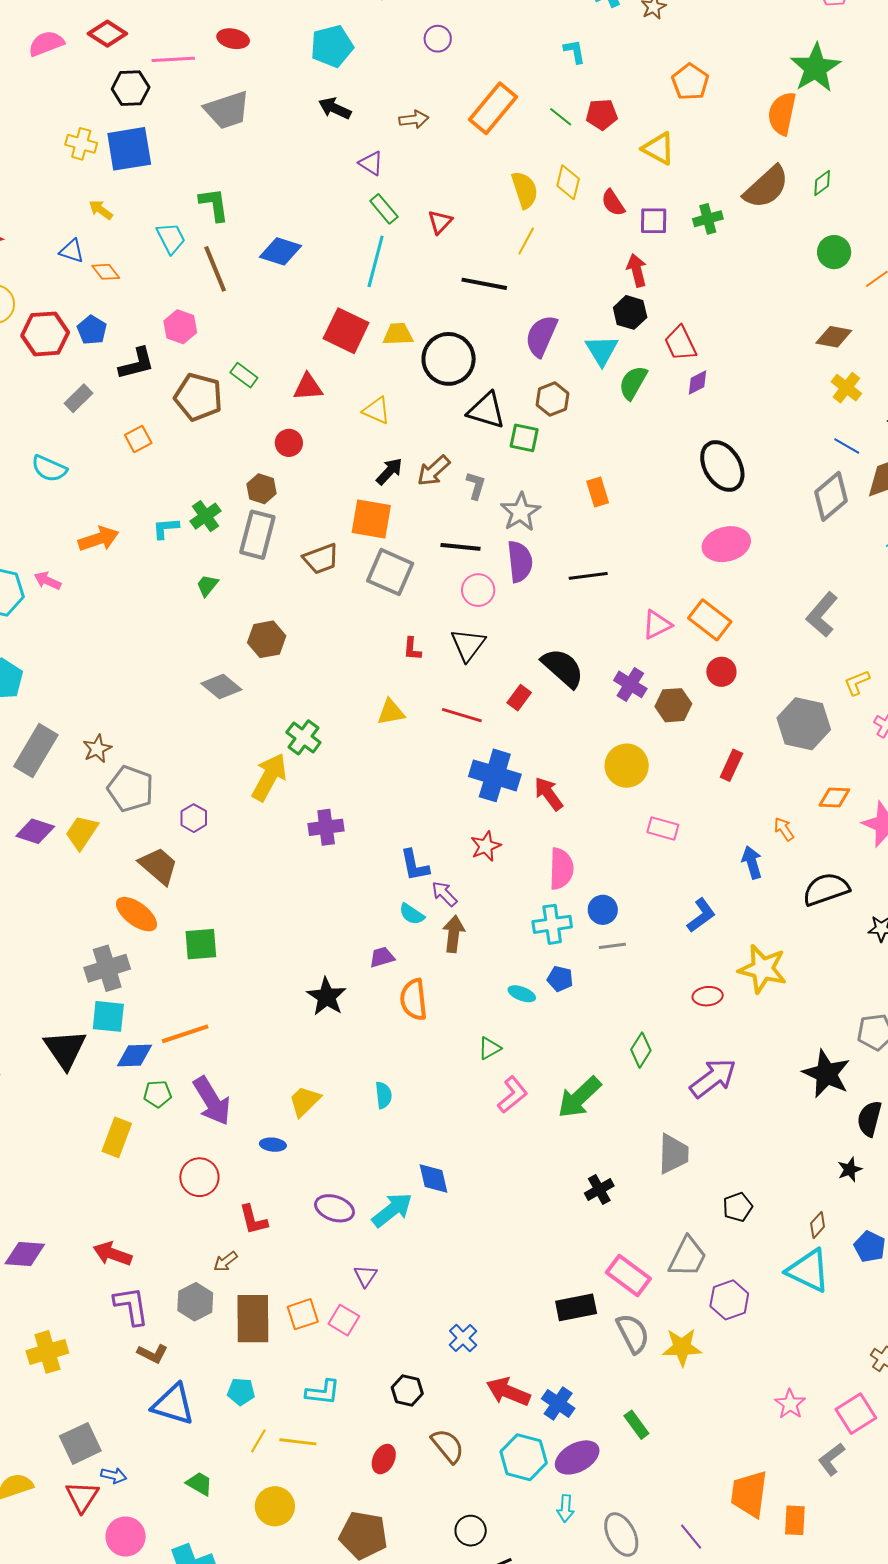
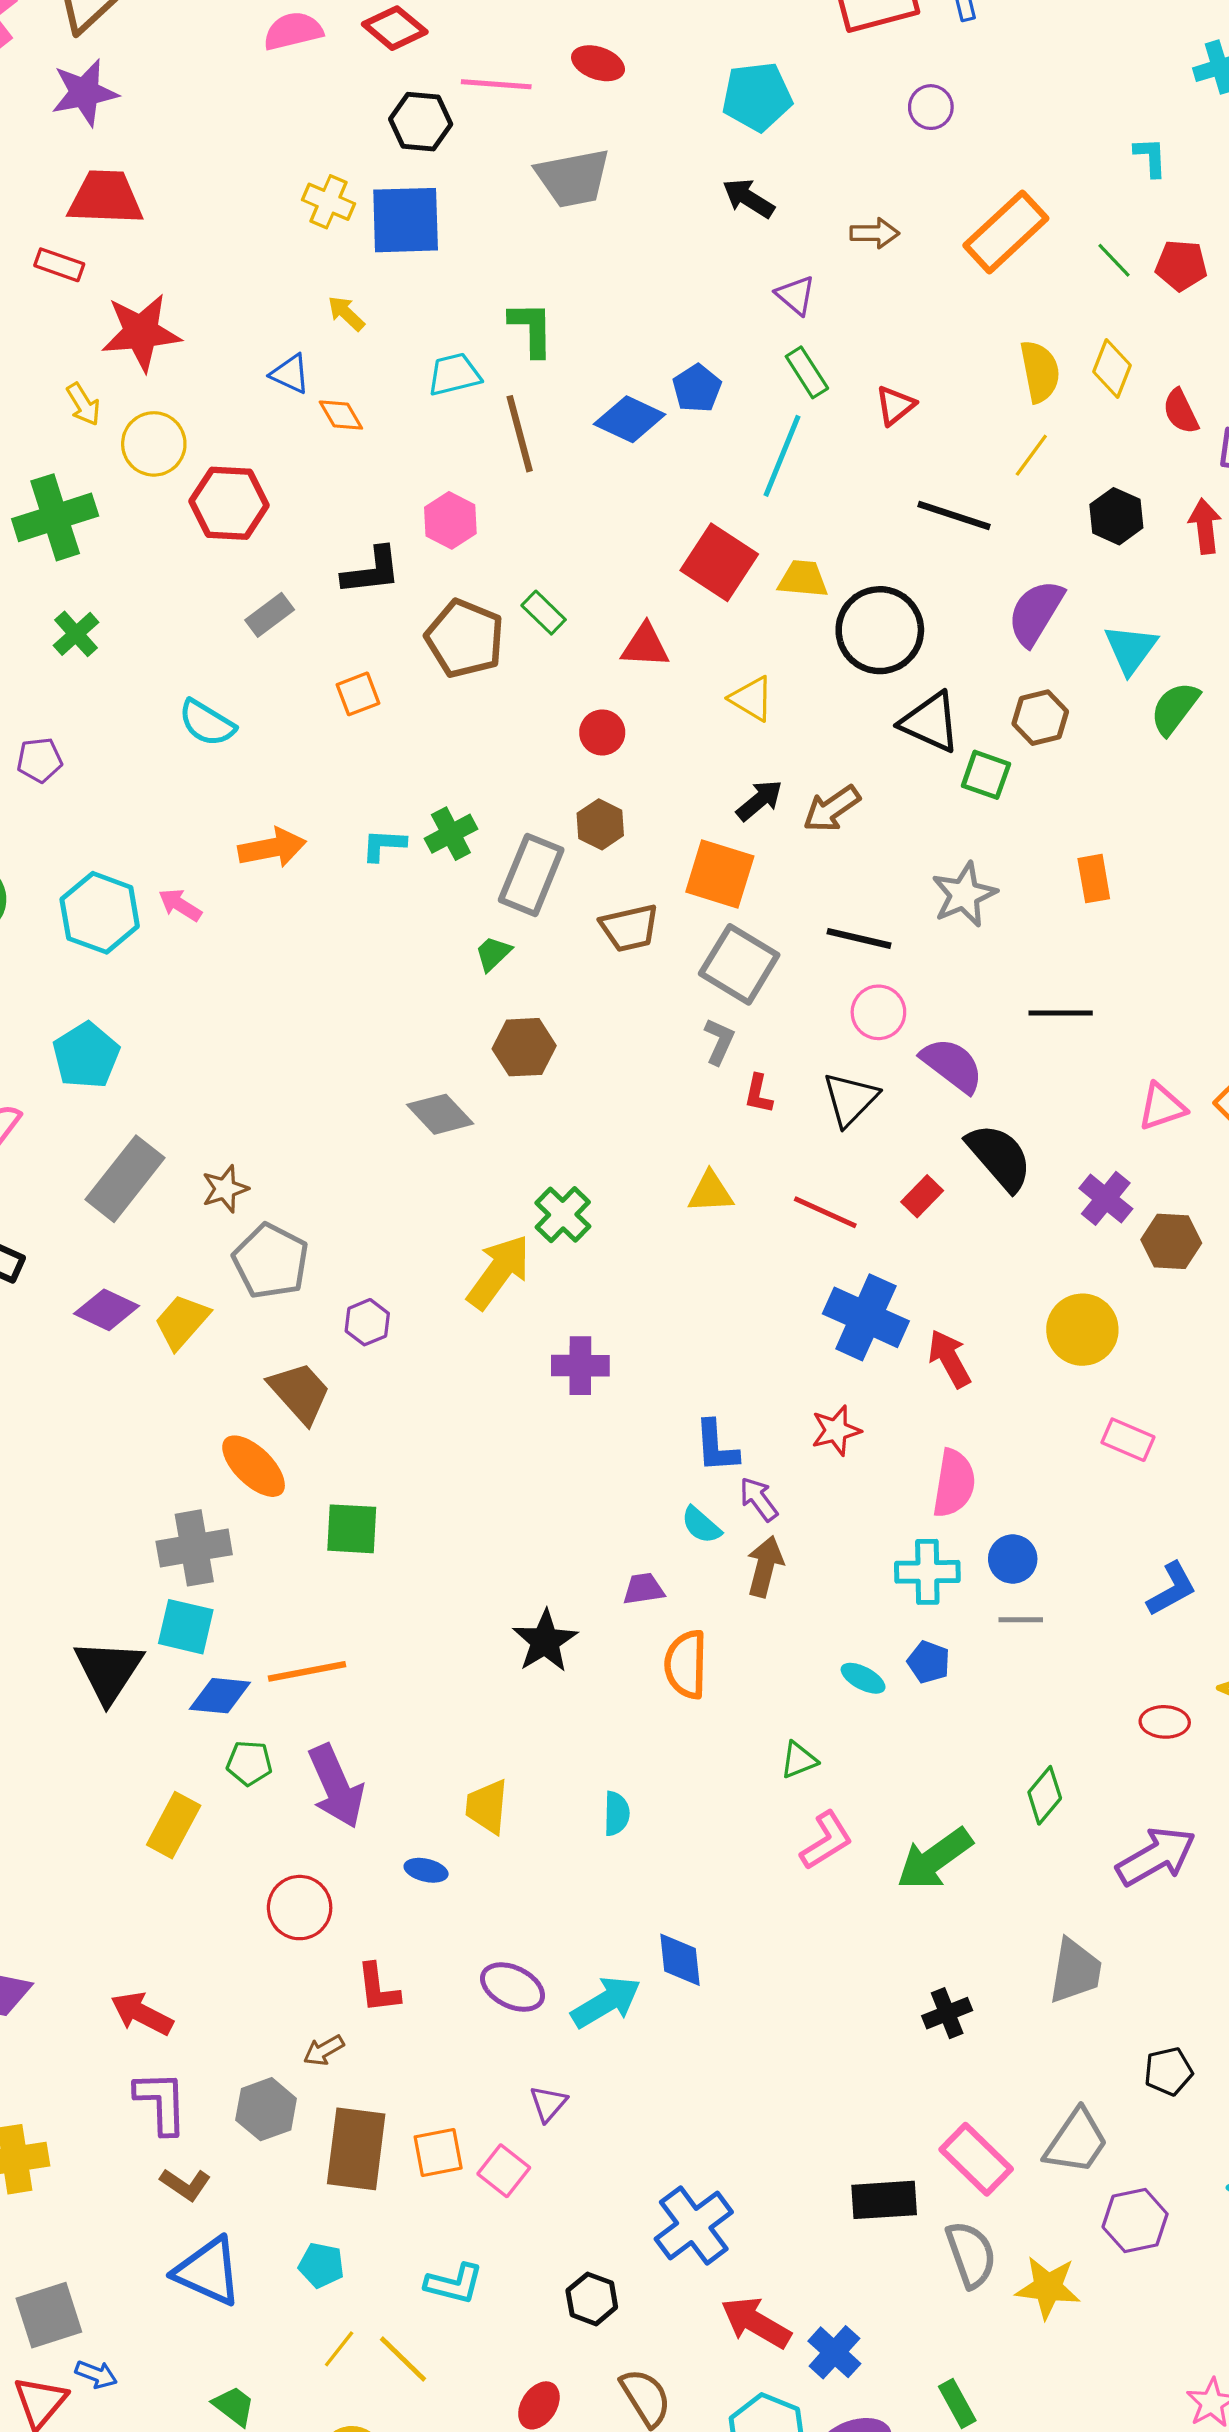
cyan trapezoid: (171, 238) -> (454, 374), turned -84
black hexagon: (630, 312) -> (1116, 516), moved
blue pentagon: (92, 330) -> (697, 388), moved
gray L-shape: (476, 485) -> (719, 1041), moved
brown hexagon: (261, 489) -> (600, 824), moved
purple semicircle: (520, 561) -> (952, 1065), moved, turned -54
green trapezoid: (207, 585) -> (493, 954), moved
yellow trapezoid: (305, 1101) -> (487, 1807), turned -48
blue cross: (463, 1338) -> (694, 2226), size x1.6
yellow line: (298, 1442) -> (403, 2359), turned 30

